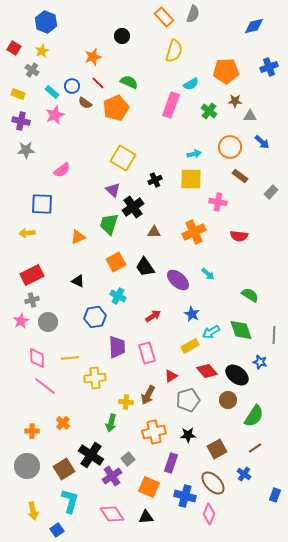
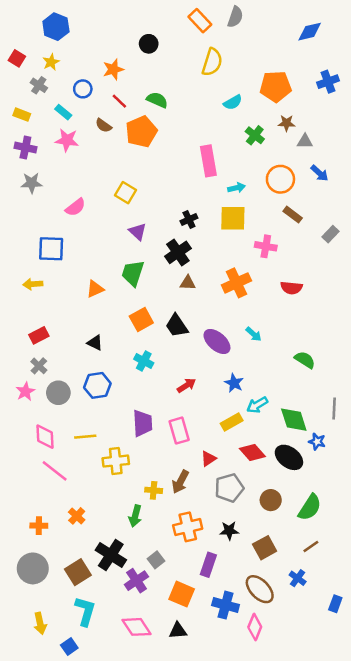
blue circle: (72, 86) -> (83, 89), moved
pink rectangle: (171, 105) -> (208, 161), moved, turned -30
pink star: (55, 115) -> (67, 140), turned 30
yellow square: (123, 158) -> (125, 193), moved, size x0.7
black cross: (133, 207) -> (178, 252), moved
red rectangle: (32, 275) -> (39, 335), size x0.7
gray cross: (32, 300) -> (39, 366), turned -32
blue hexagon: (95, 317) -> (97, 385), moved
green diamond: (241, 330) -> (294, 420), moved
brown circle: (228, 400) -> (271, 500), moved

